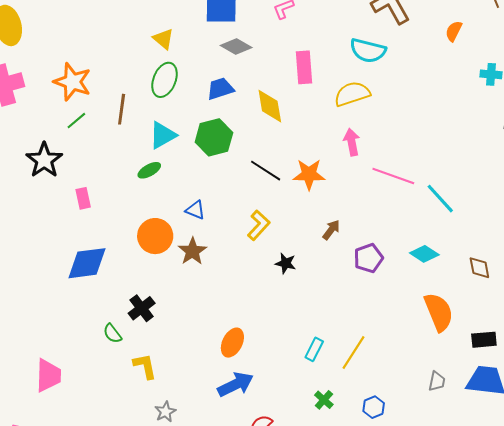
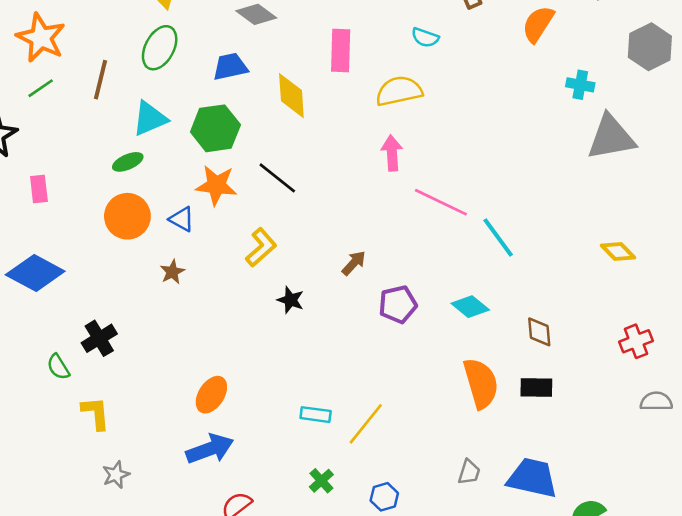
orange semicircle: (454, 31) -> (538, 24), size x1.4
cyan semicircle: (368, 51) -> (425, 37), size x0.6
orange star: (309, 174) -> (216, 185), moved
orange circle: (155, 236) -> (127, 216), moved
brown star: (192, 251) -> (172, 272), size x0.7
blue diamond: (87, 263) -> (35, 273), turned 30
black rectangle: (484, 340) -> (536, 387), moved
cyan rectangle: (314, 349) -> (316, 415), turned 65

